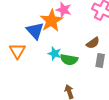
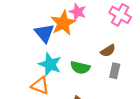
orange triangle: (17, 51) -> (40, 86), moved, turned -42
cyan star: (55, 54) -> (50, 64), moved, size x1.5

